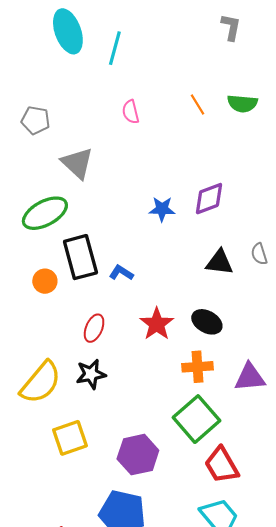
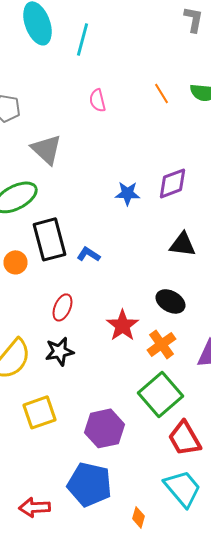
red star: (157, 324) -> (122, 325), moved
orange cross: (198, 367) -> (162, 344), turned -32

